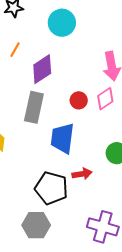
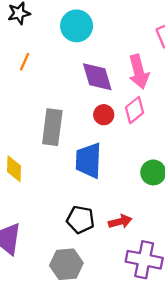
purple diamond: (42, 69) -> (97, 77), moved, turned -68
red arrow: (82, 174) -> (120, 222), moved
black pentagon: (51, 188) -> (80, 220), size x0.7

